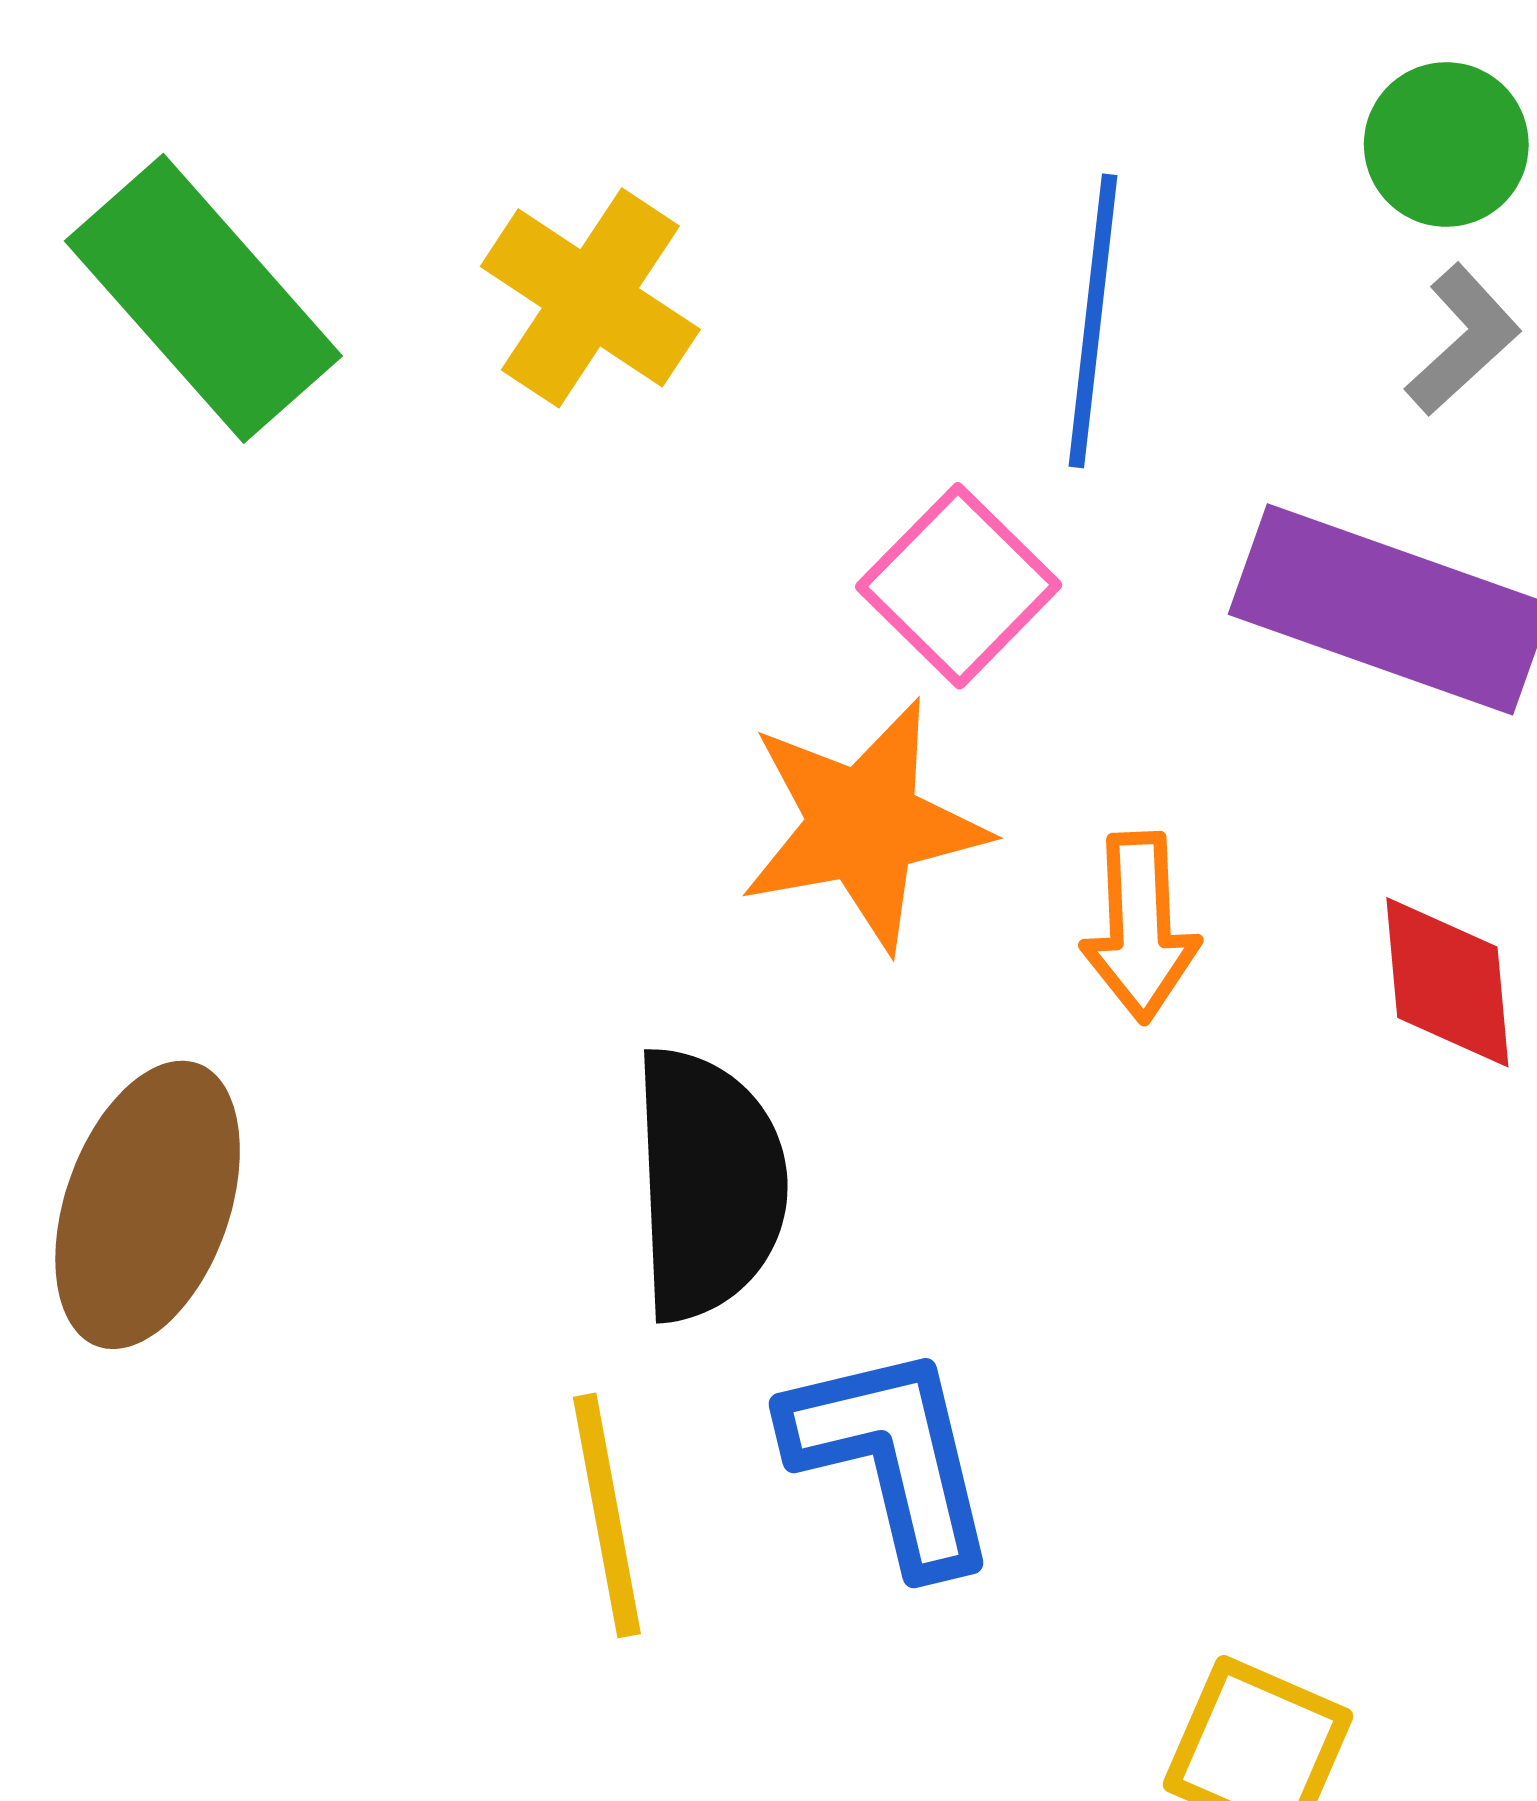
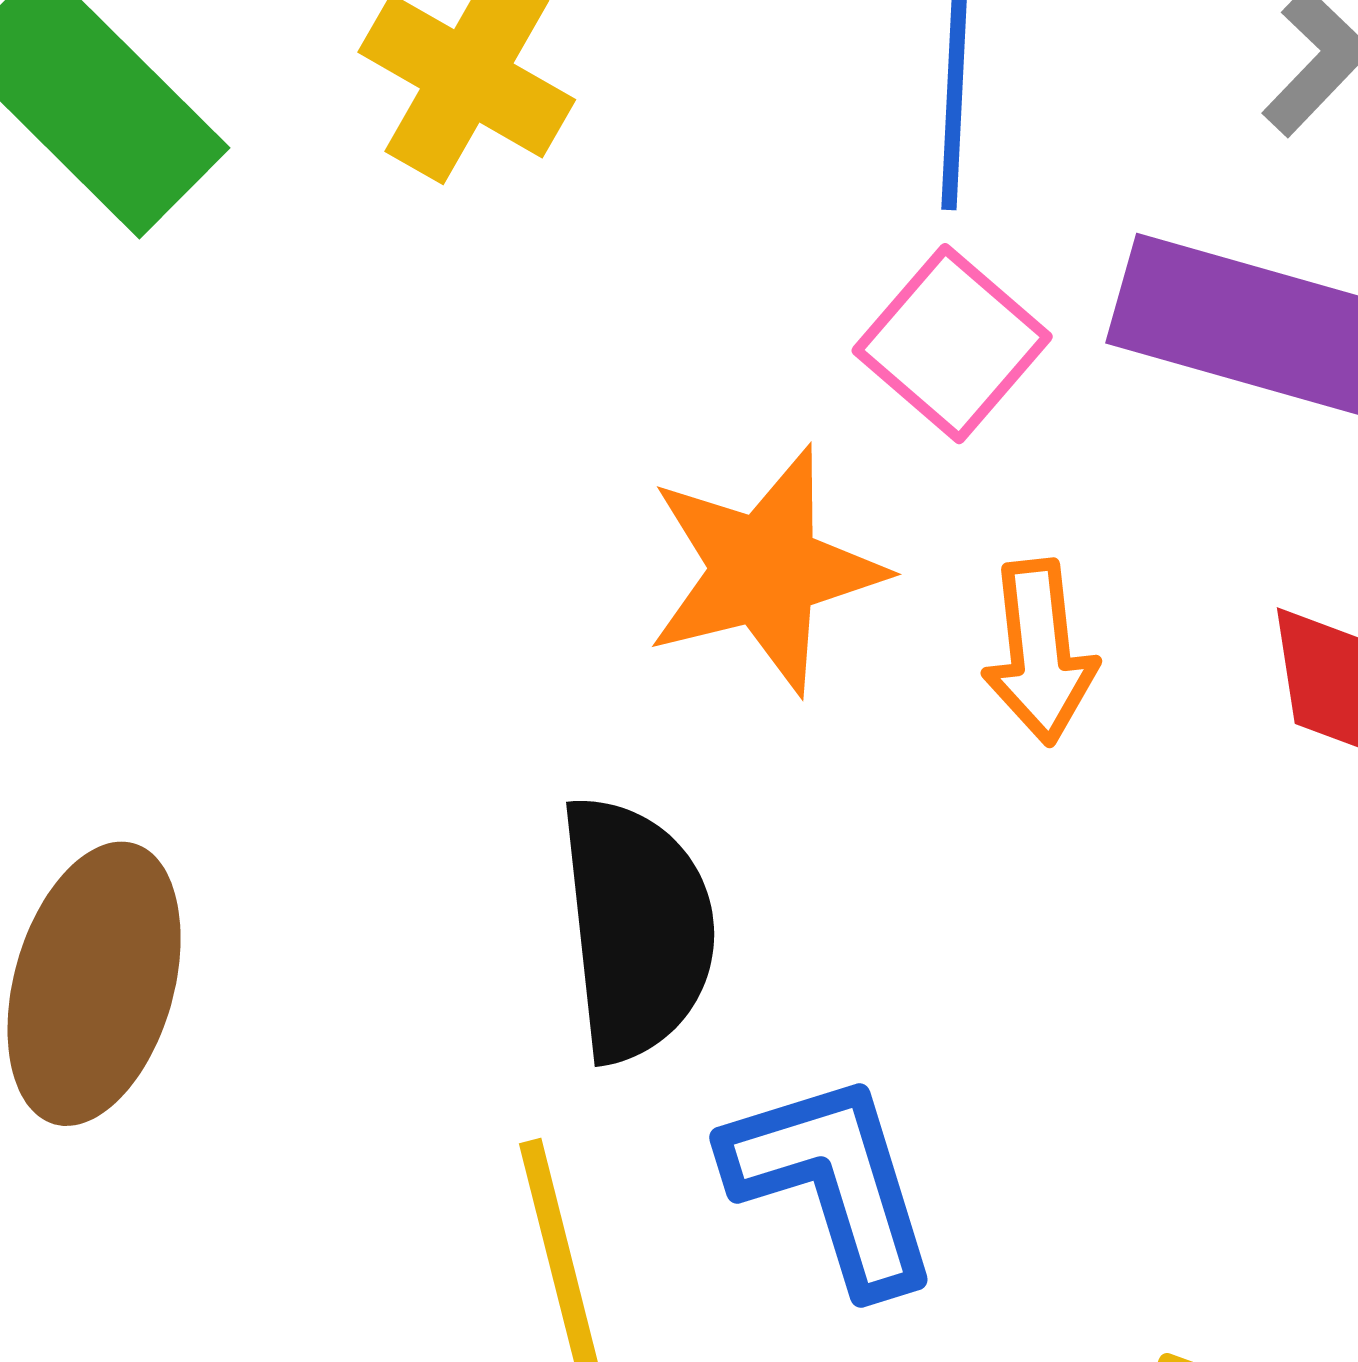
pink square: (959, 586) -> (952, 344), moved

